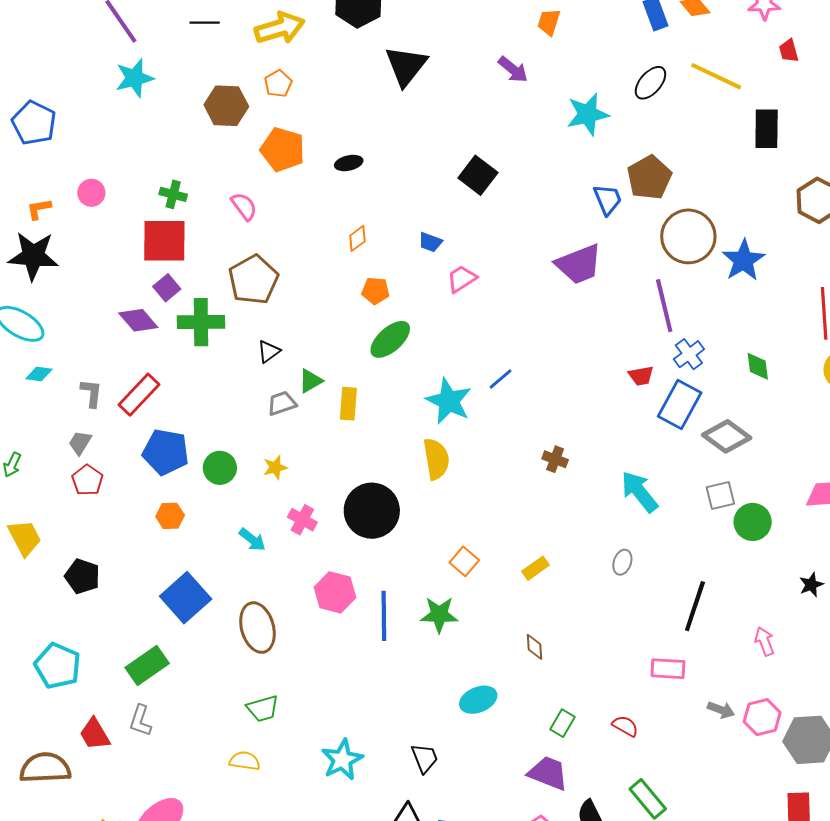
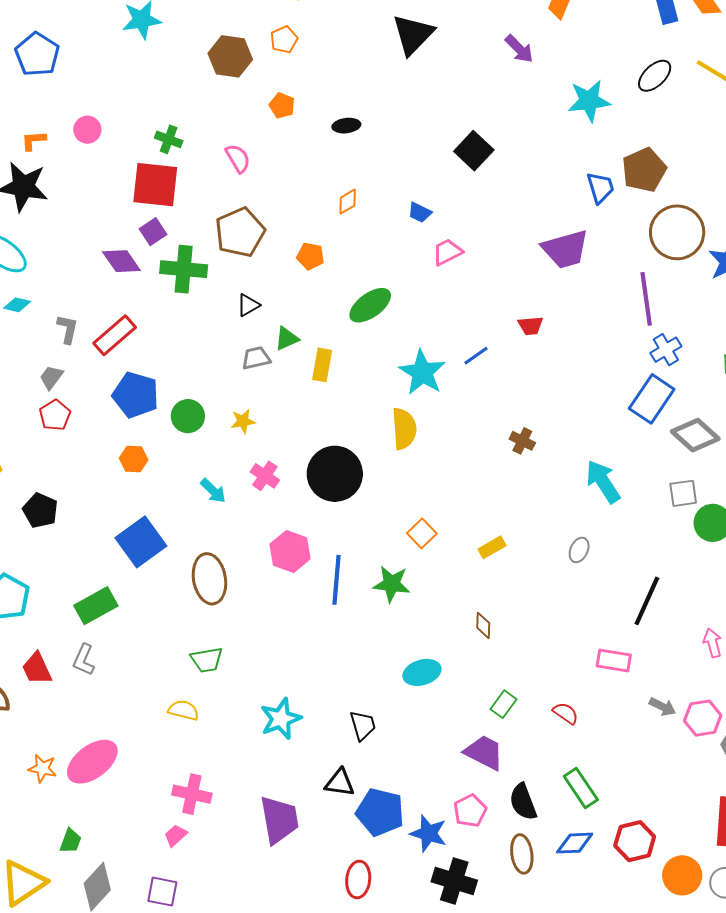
orange pentagon: (283, 149) -> (282, 106), size x0.6
orange pentagon: (376, 291) -> (310, 256), moved
red trapezoid: (641, 376) -> (531, 326), moved

